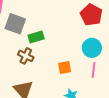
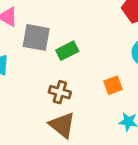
brown cross: (26, 56) -> (60, 92), moved

